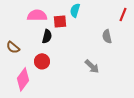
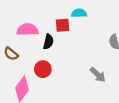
cyan semicircle: (75, 10) -> (79, 13), turned 72
pink semicircle: (37, 15) -> (27, 30), moved

